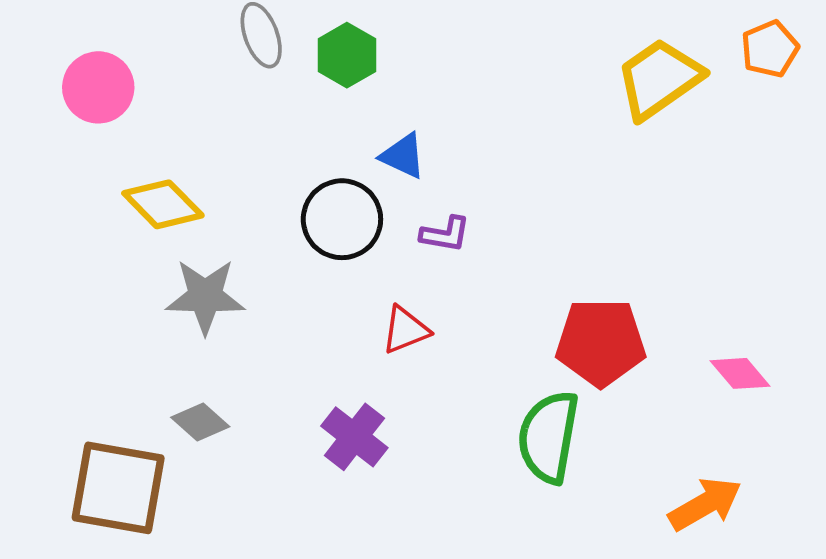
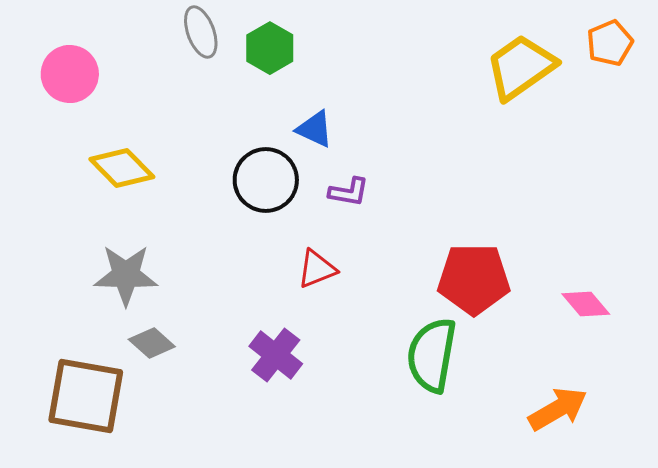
gray star: (205, 296) -> (126, 275), moved

